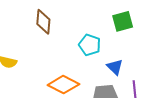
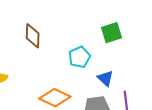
cyan pentagon: (90, 45) -> (80, 57), turned 30

